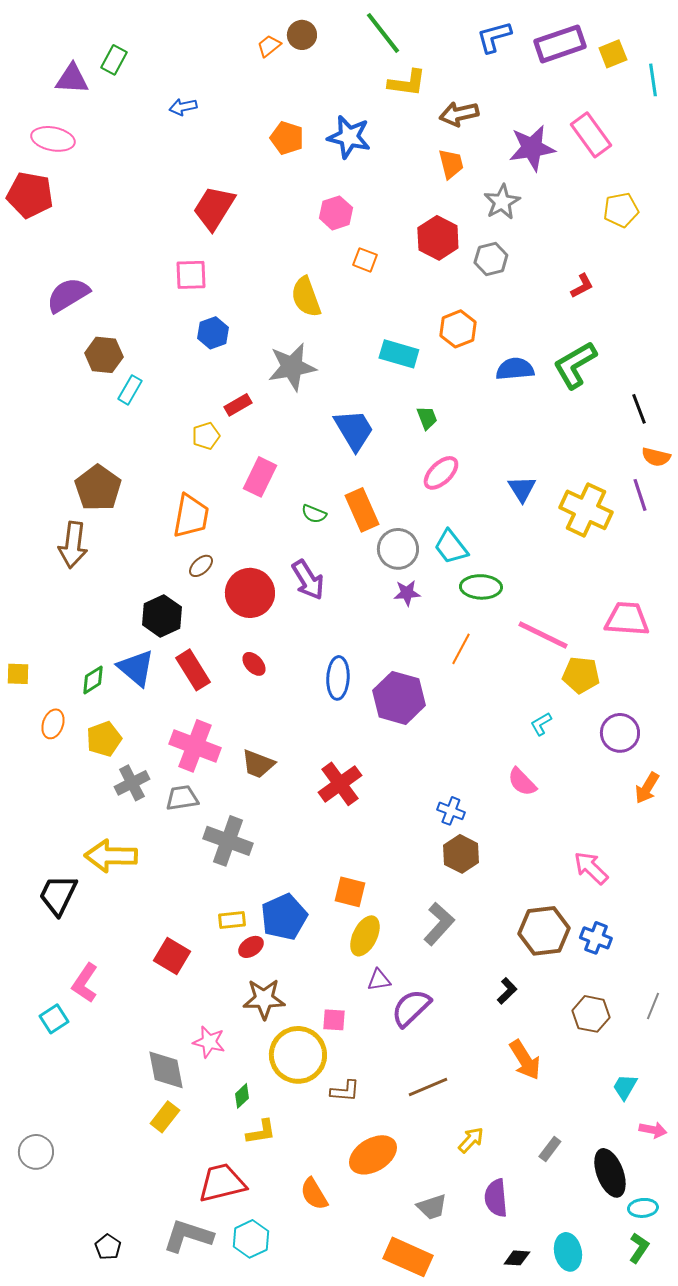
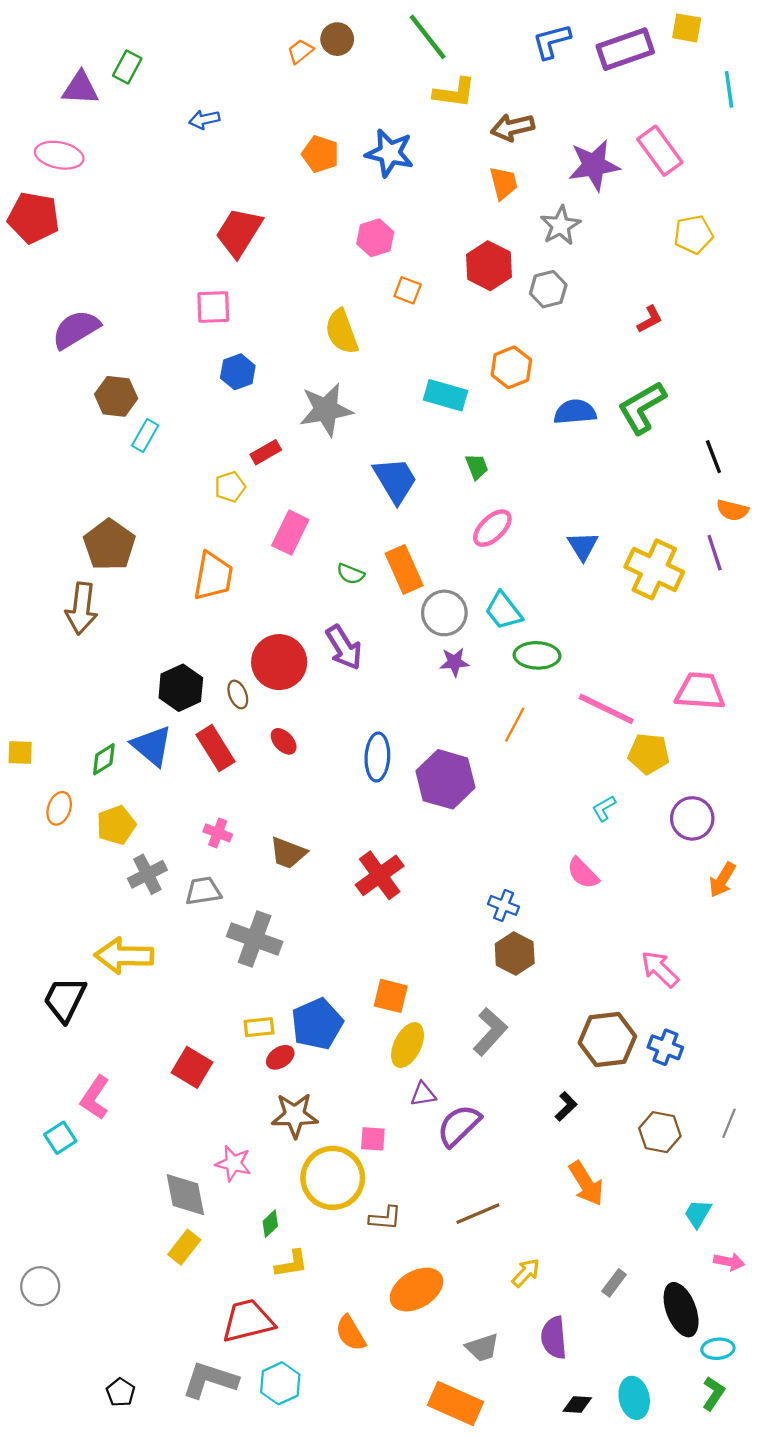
yellow square: (613, 54) -> (687, 28), moved, turned 32
brown ellipse: (201, 566) -> (238, 694), moved, turned -70
pink cross: (195, 746) -> (218, 833), size x0.5

